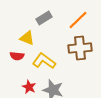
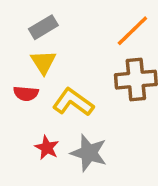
gray rectangle: (44, 18) -> (43, 27), moved
yellow triangle: (27, 38) -> (43, 62), turned 35

